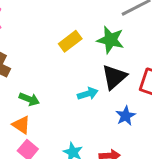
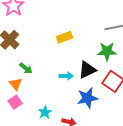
green star: (110, 40) -> (107, 51), moved, turned -30
blue star: (126, 116) -> (87, 98), size x1.5

